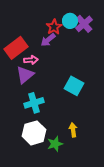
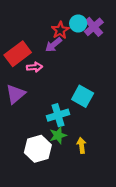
purple triangle: (25, 75) -> (16, 94), moved
cyan cross: (34, 103) -> (58, 115), moved
green star: (55, 144) -> (58, 135), moved

